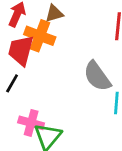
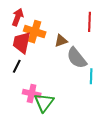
brown triangle: (54, 13) -> (61, 41), moved

